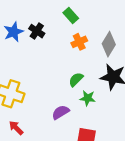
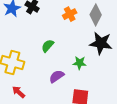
green semicircle: (76, 79) -> (48, 46), moved

